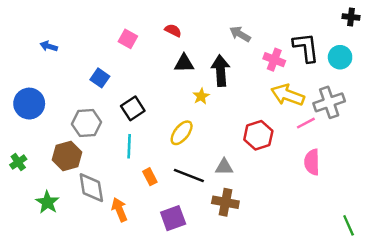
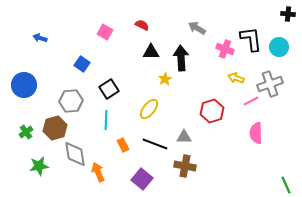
yellow arrow: (288, 95) -> (236, 78), size x0.6
green cross: (18, 162) -> (26, 132), moved
green star: (47, 202) -> (39, 166), turned 30
purple square: (173, 218) -> (142, 179), turned -30

